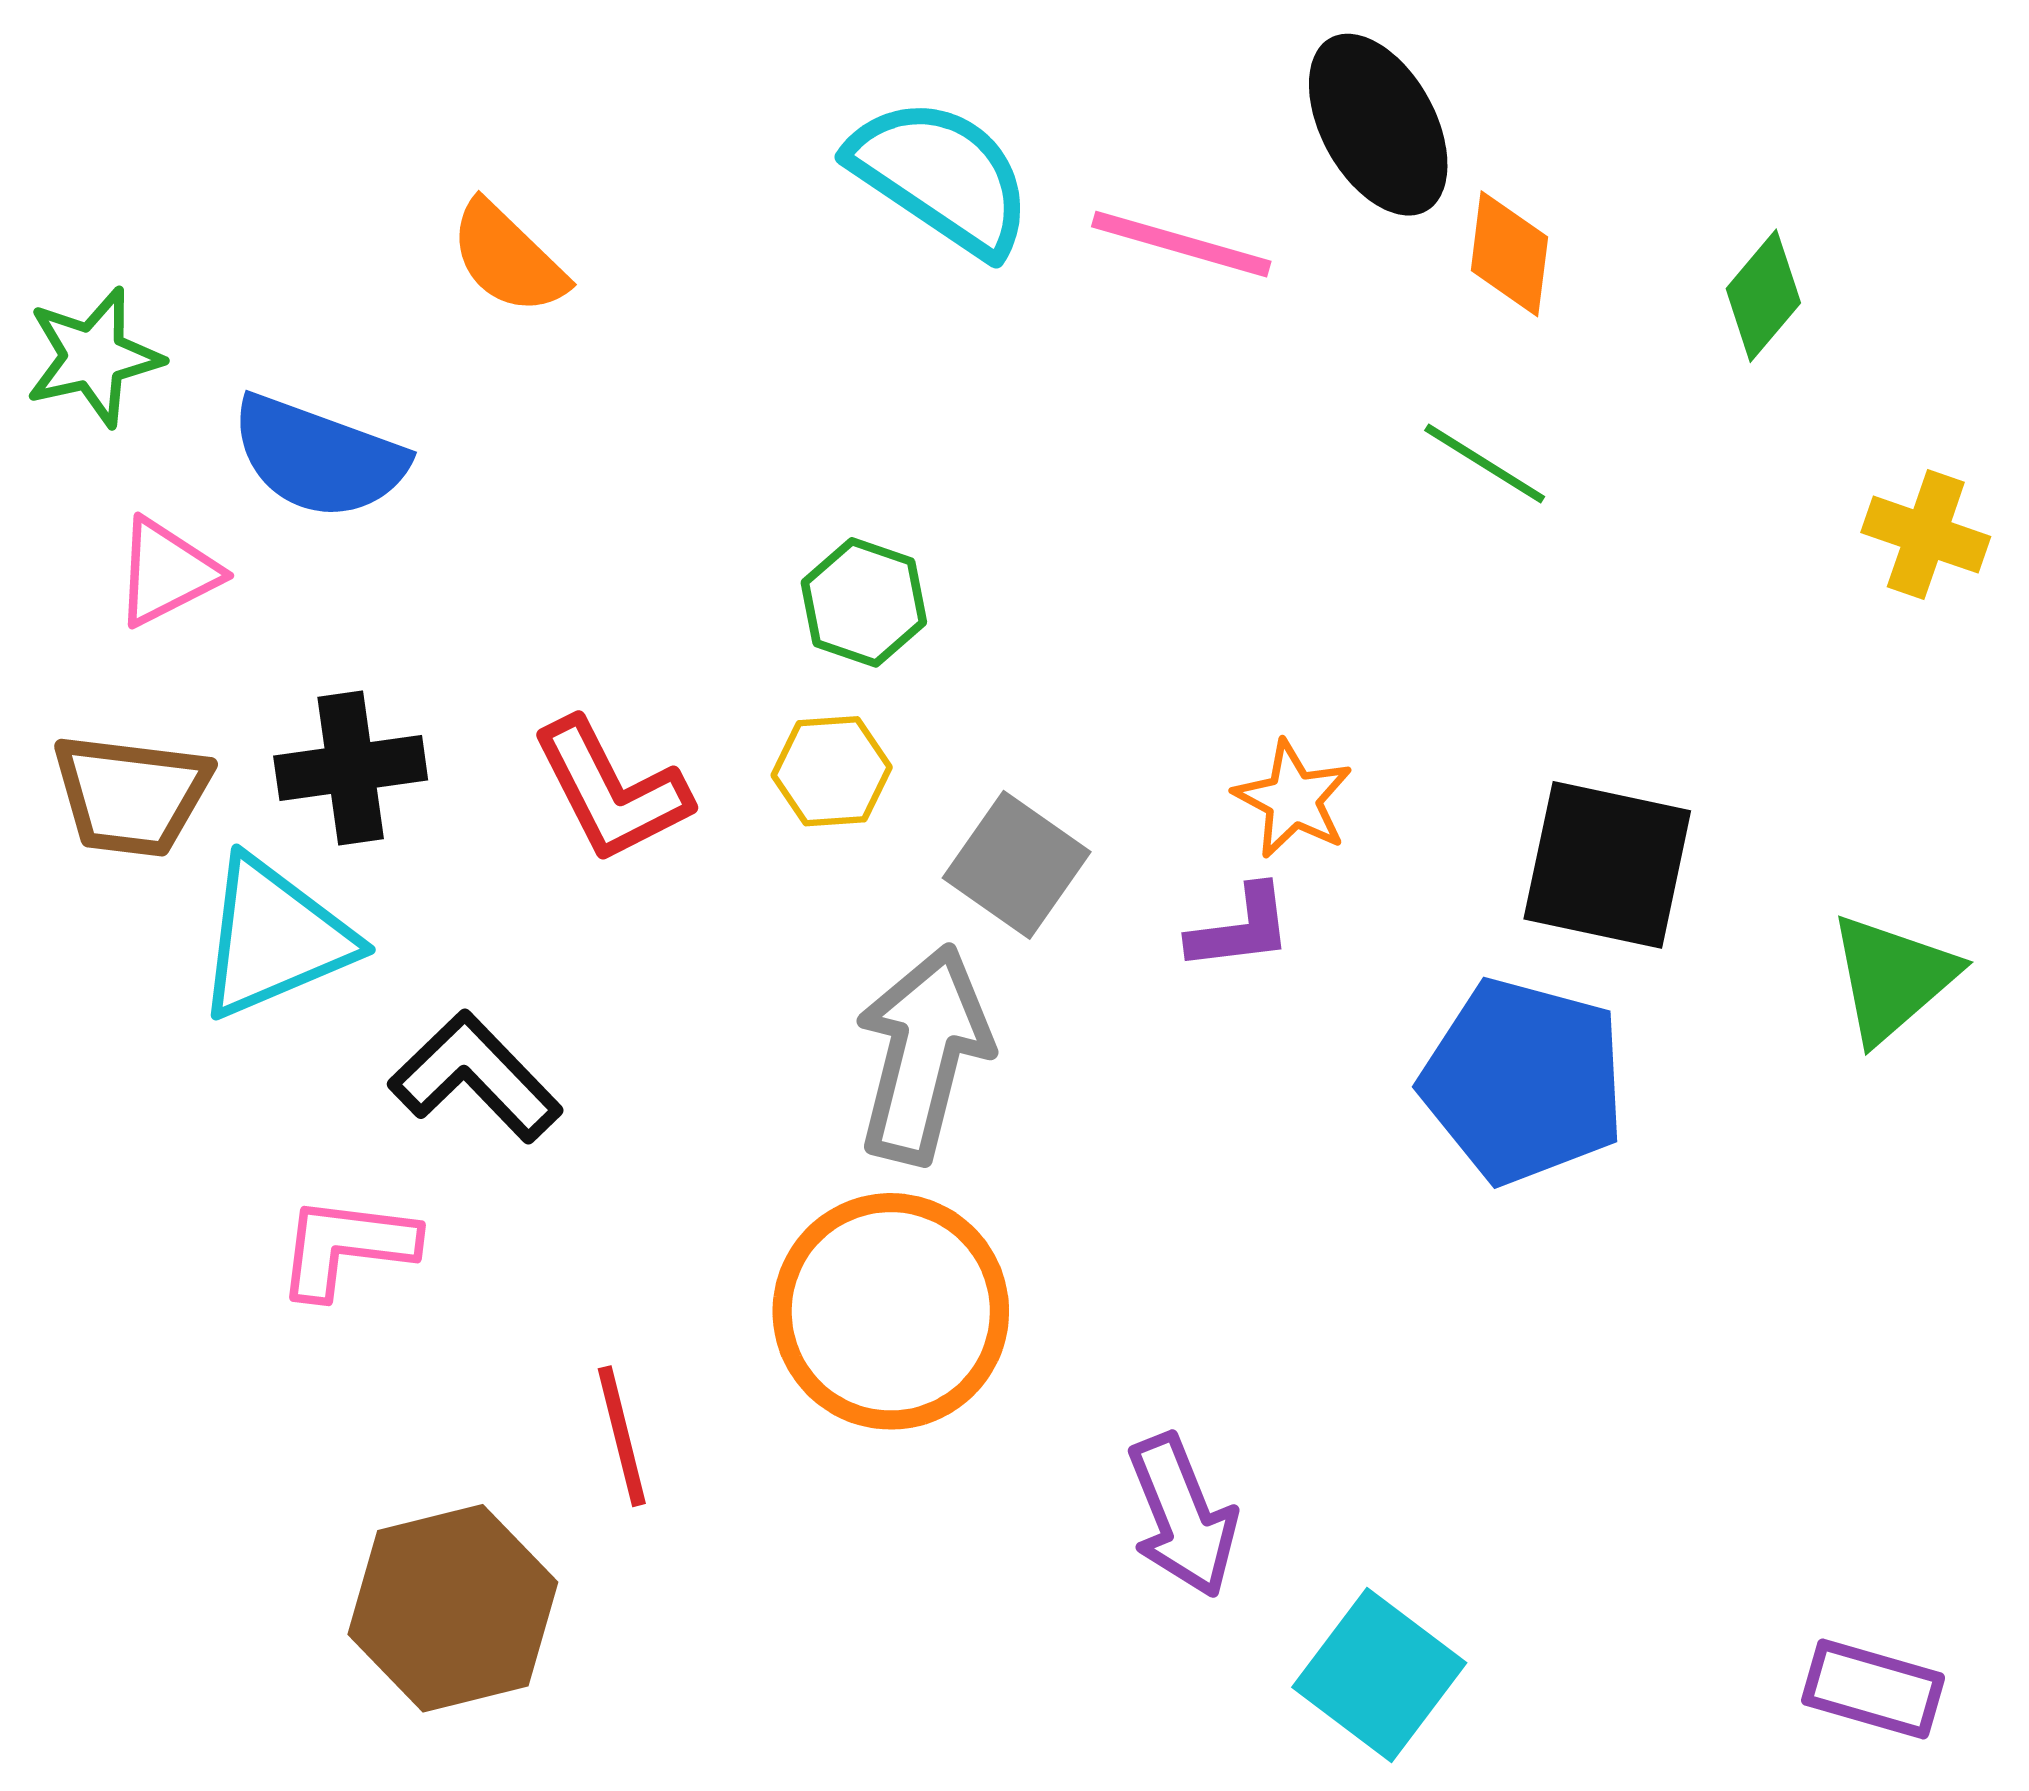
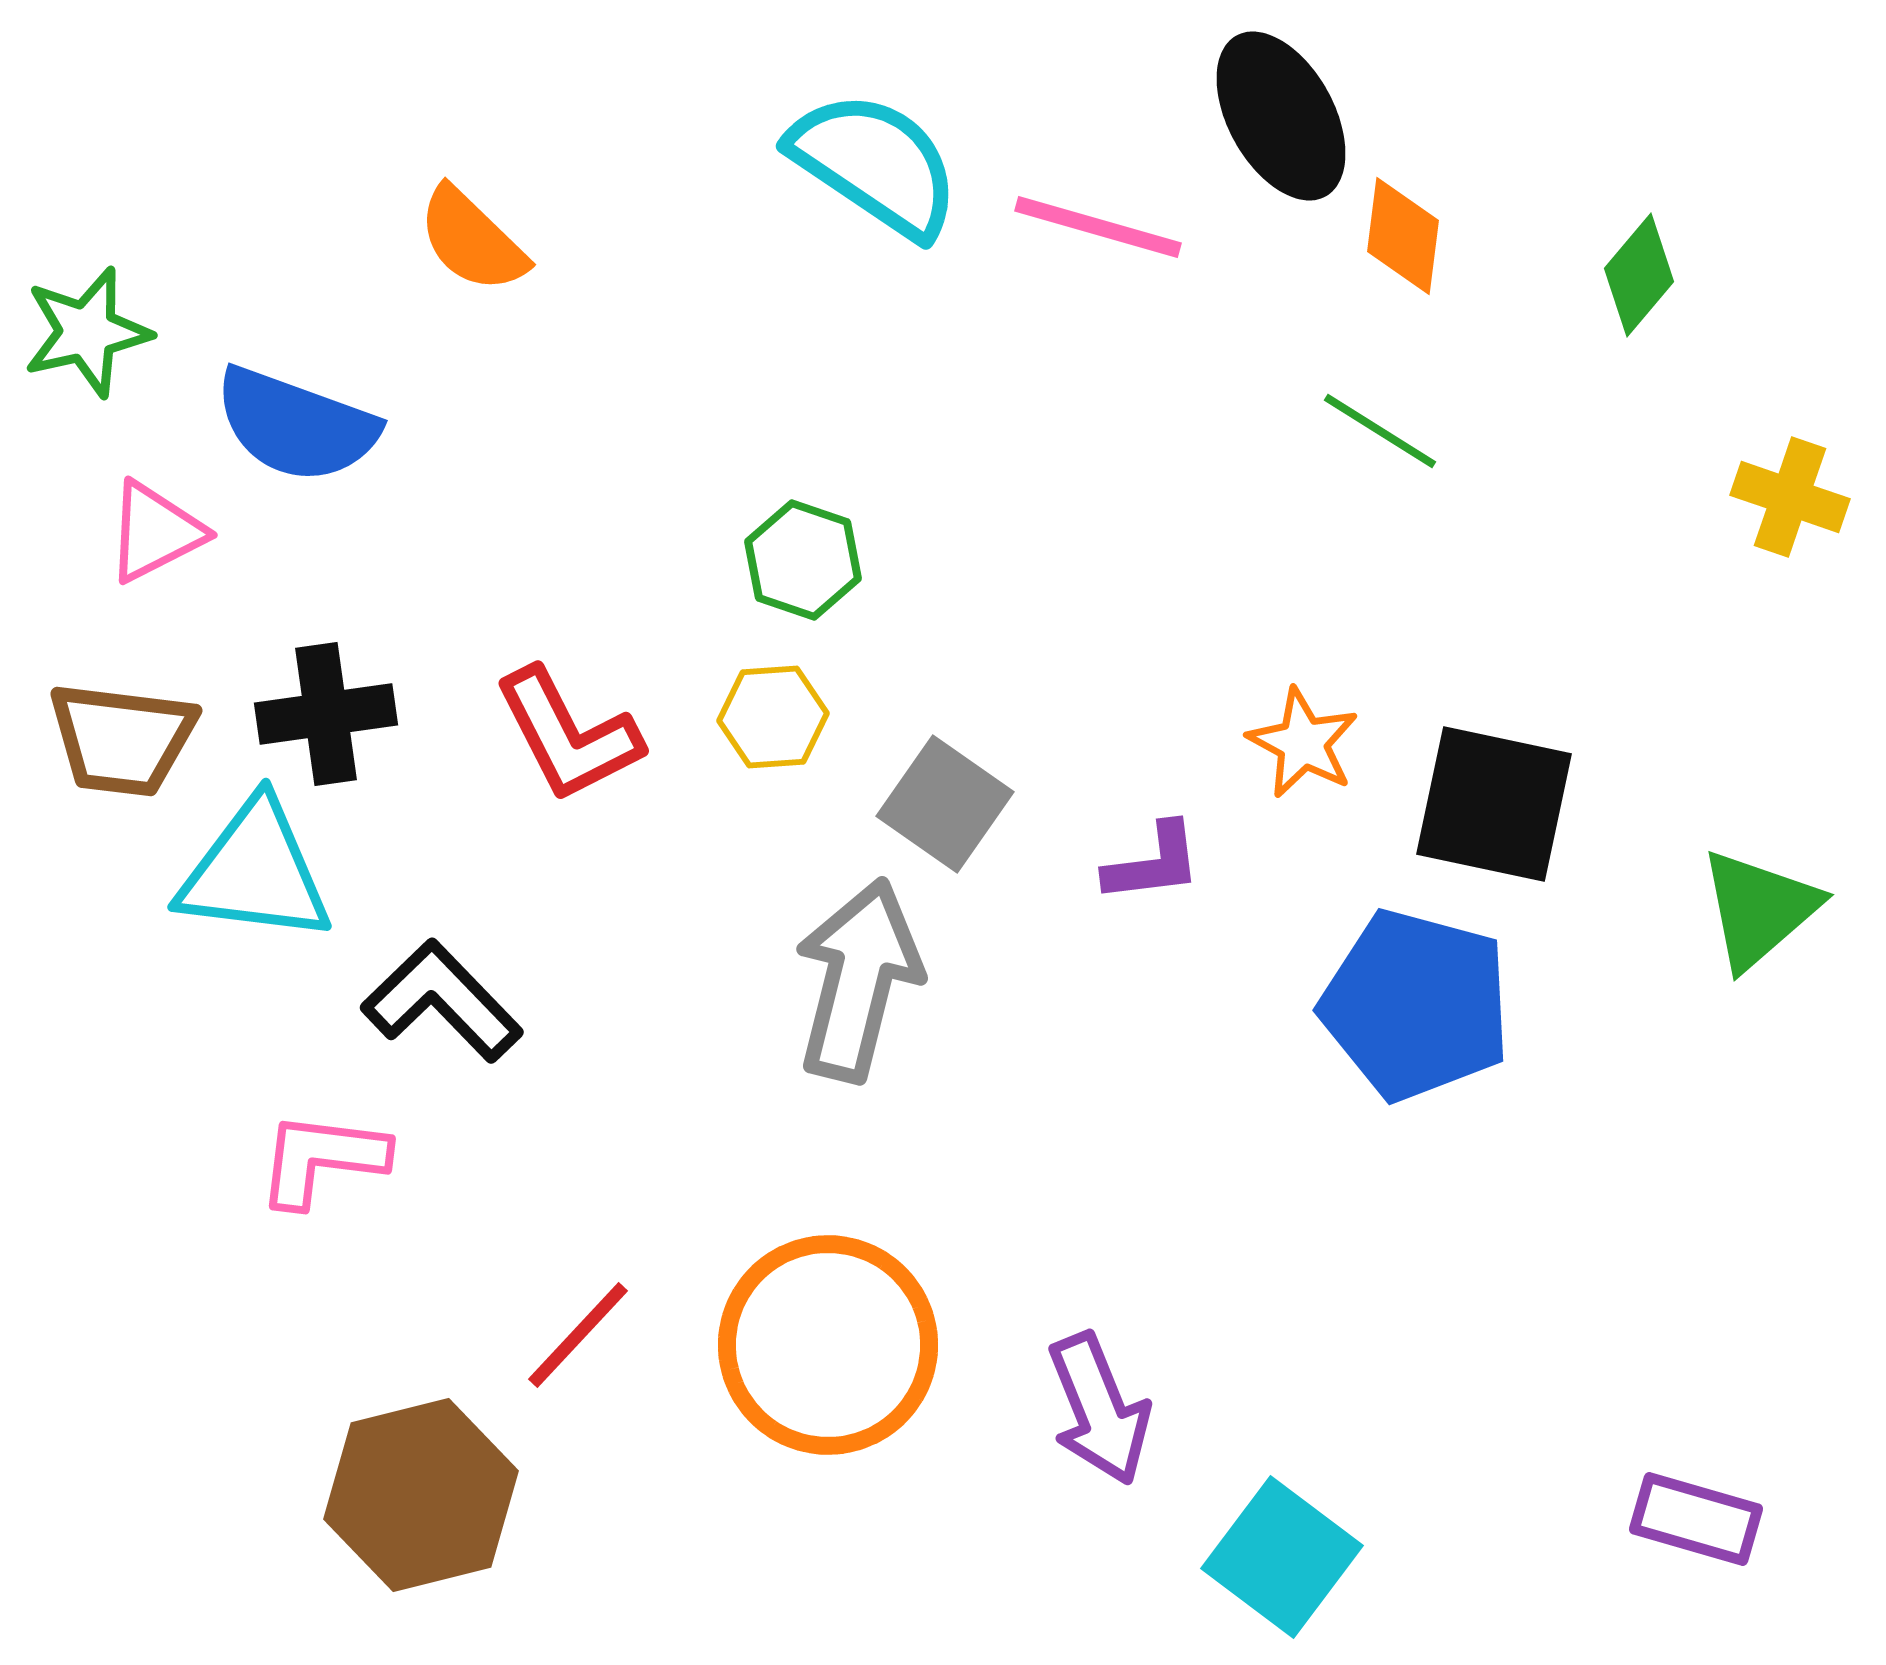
orange star: (1293, 799) -> (1303, 743), moved
cyan triangle: (274, 938) -> (255, 872), turned 30
orange circle: (891, 1311) -> (828, 1345), moved
red line: (622, 1436) -> (578, 1335), turned 57
purple rectangle: (1873, 1689) -> (1696, 1519), moved

